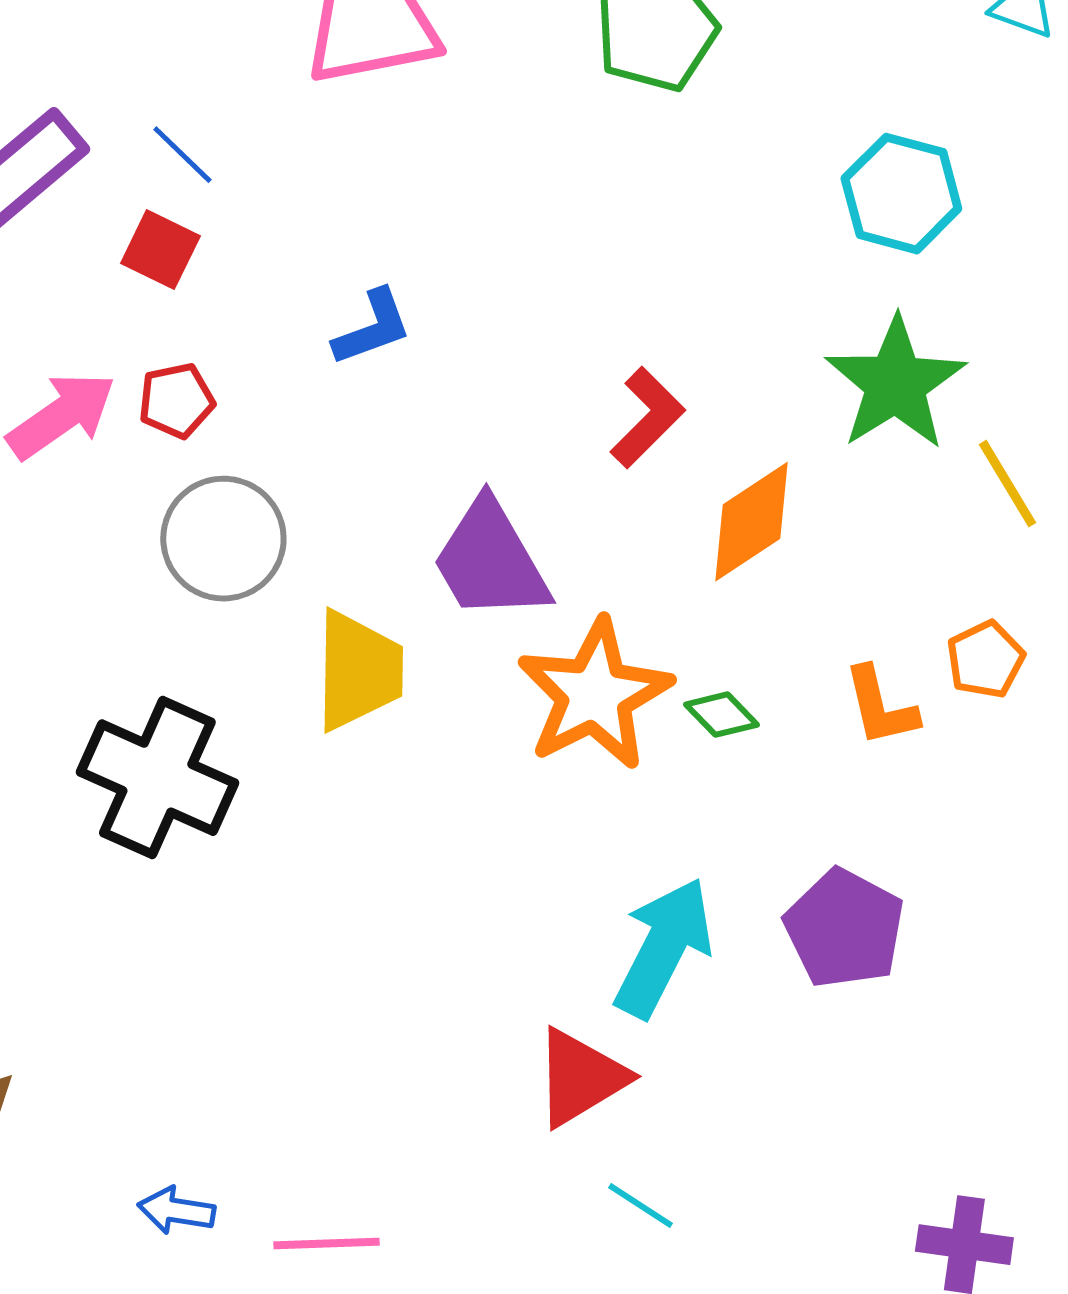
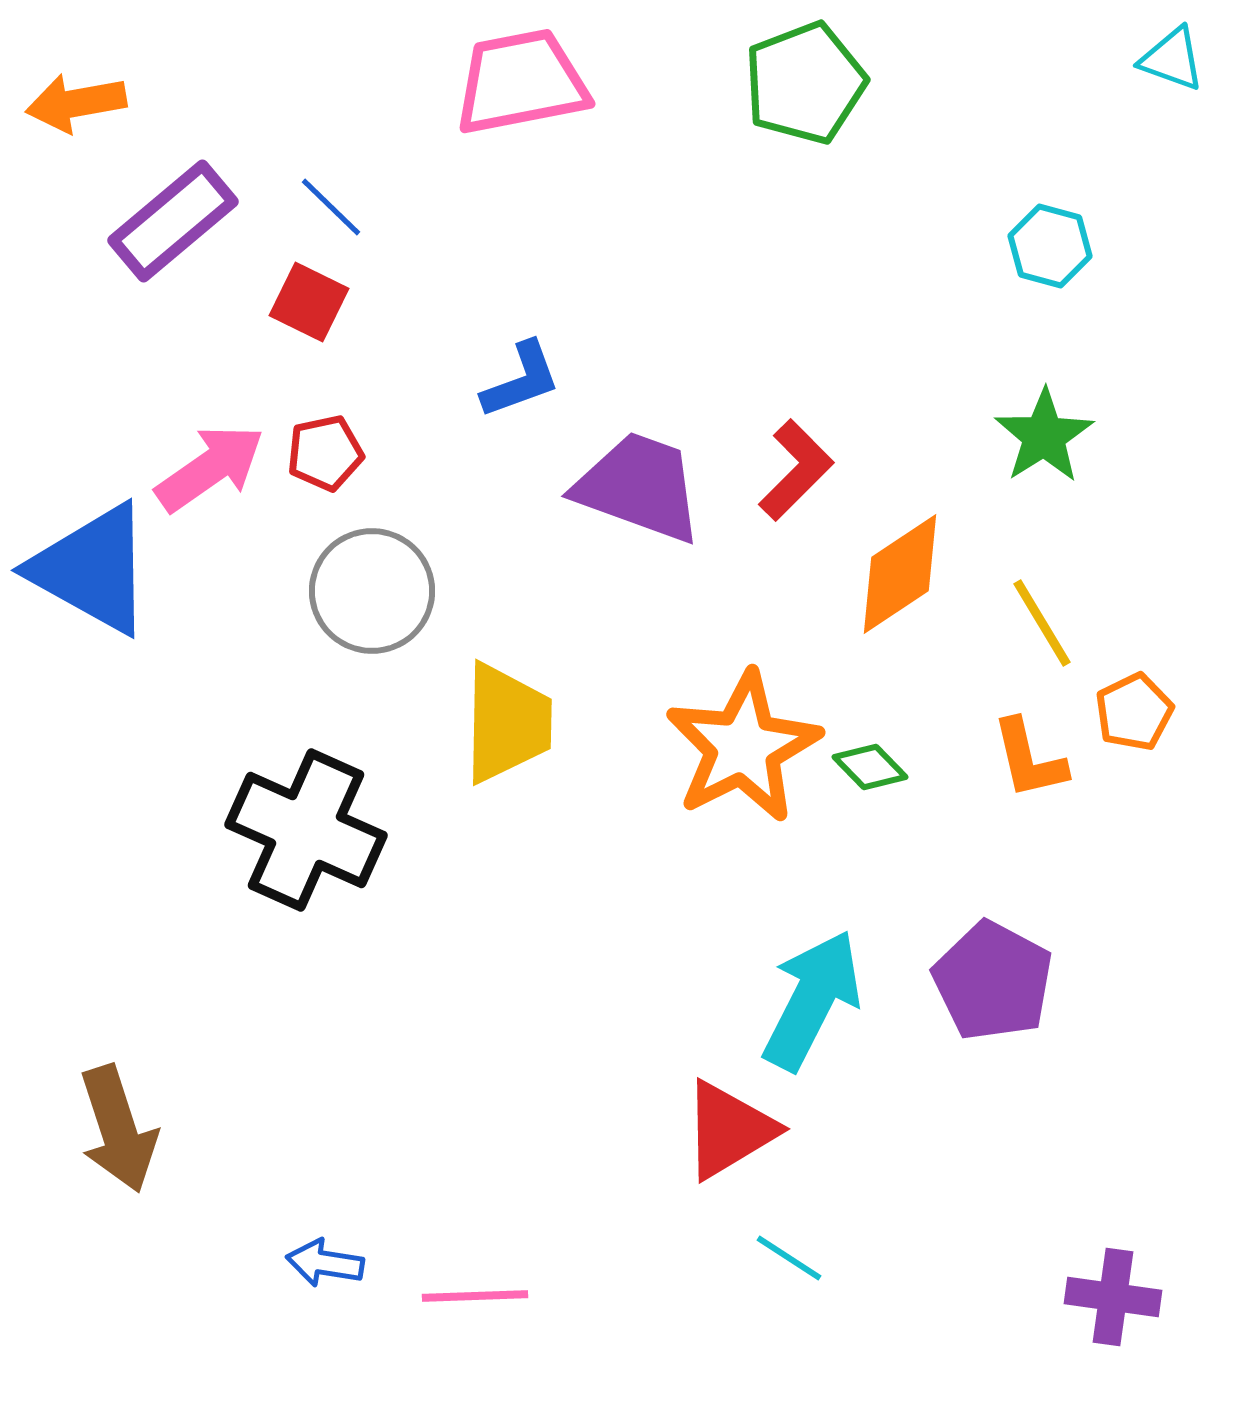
cyan hexagon: (901, 194) -> (1050, 246), size x0.7
green star: (895, 384) -> (1044, 436), size x0.7
yellow line: (1007, 484) -> (1042, 623), moved
purple trapezoid: (490, 561) -> (639, 487), moved, turned 140

